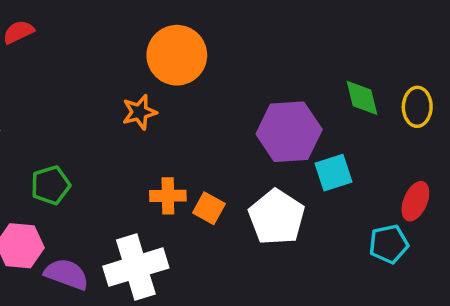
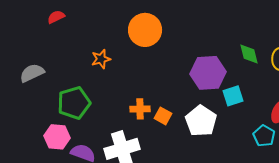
orange star: (139, 112) -> (101, 59), moved
green pentagon: (50, 185) -> (74, 103), size x1.5
cyan pentagon: (389, 244) -> (264, 136), turned -30

